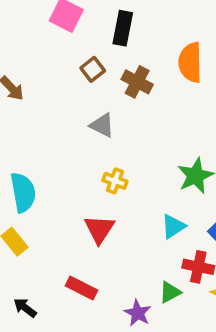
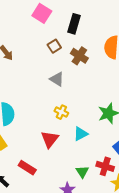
cyan triangle: (173, 226) -> (81, 134), moved
red rectangle: (82, 288) -> (27, 168), moved
green triangle: (170, 292) -> (82, 172), moved, turned -40

